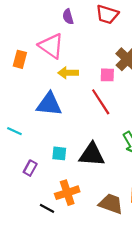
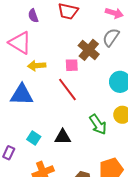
cyan square: (59, 153) -> (34, 138), turned 32
black triangle: (92, 155) -> (63, 137), size x0.7

